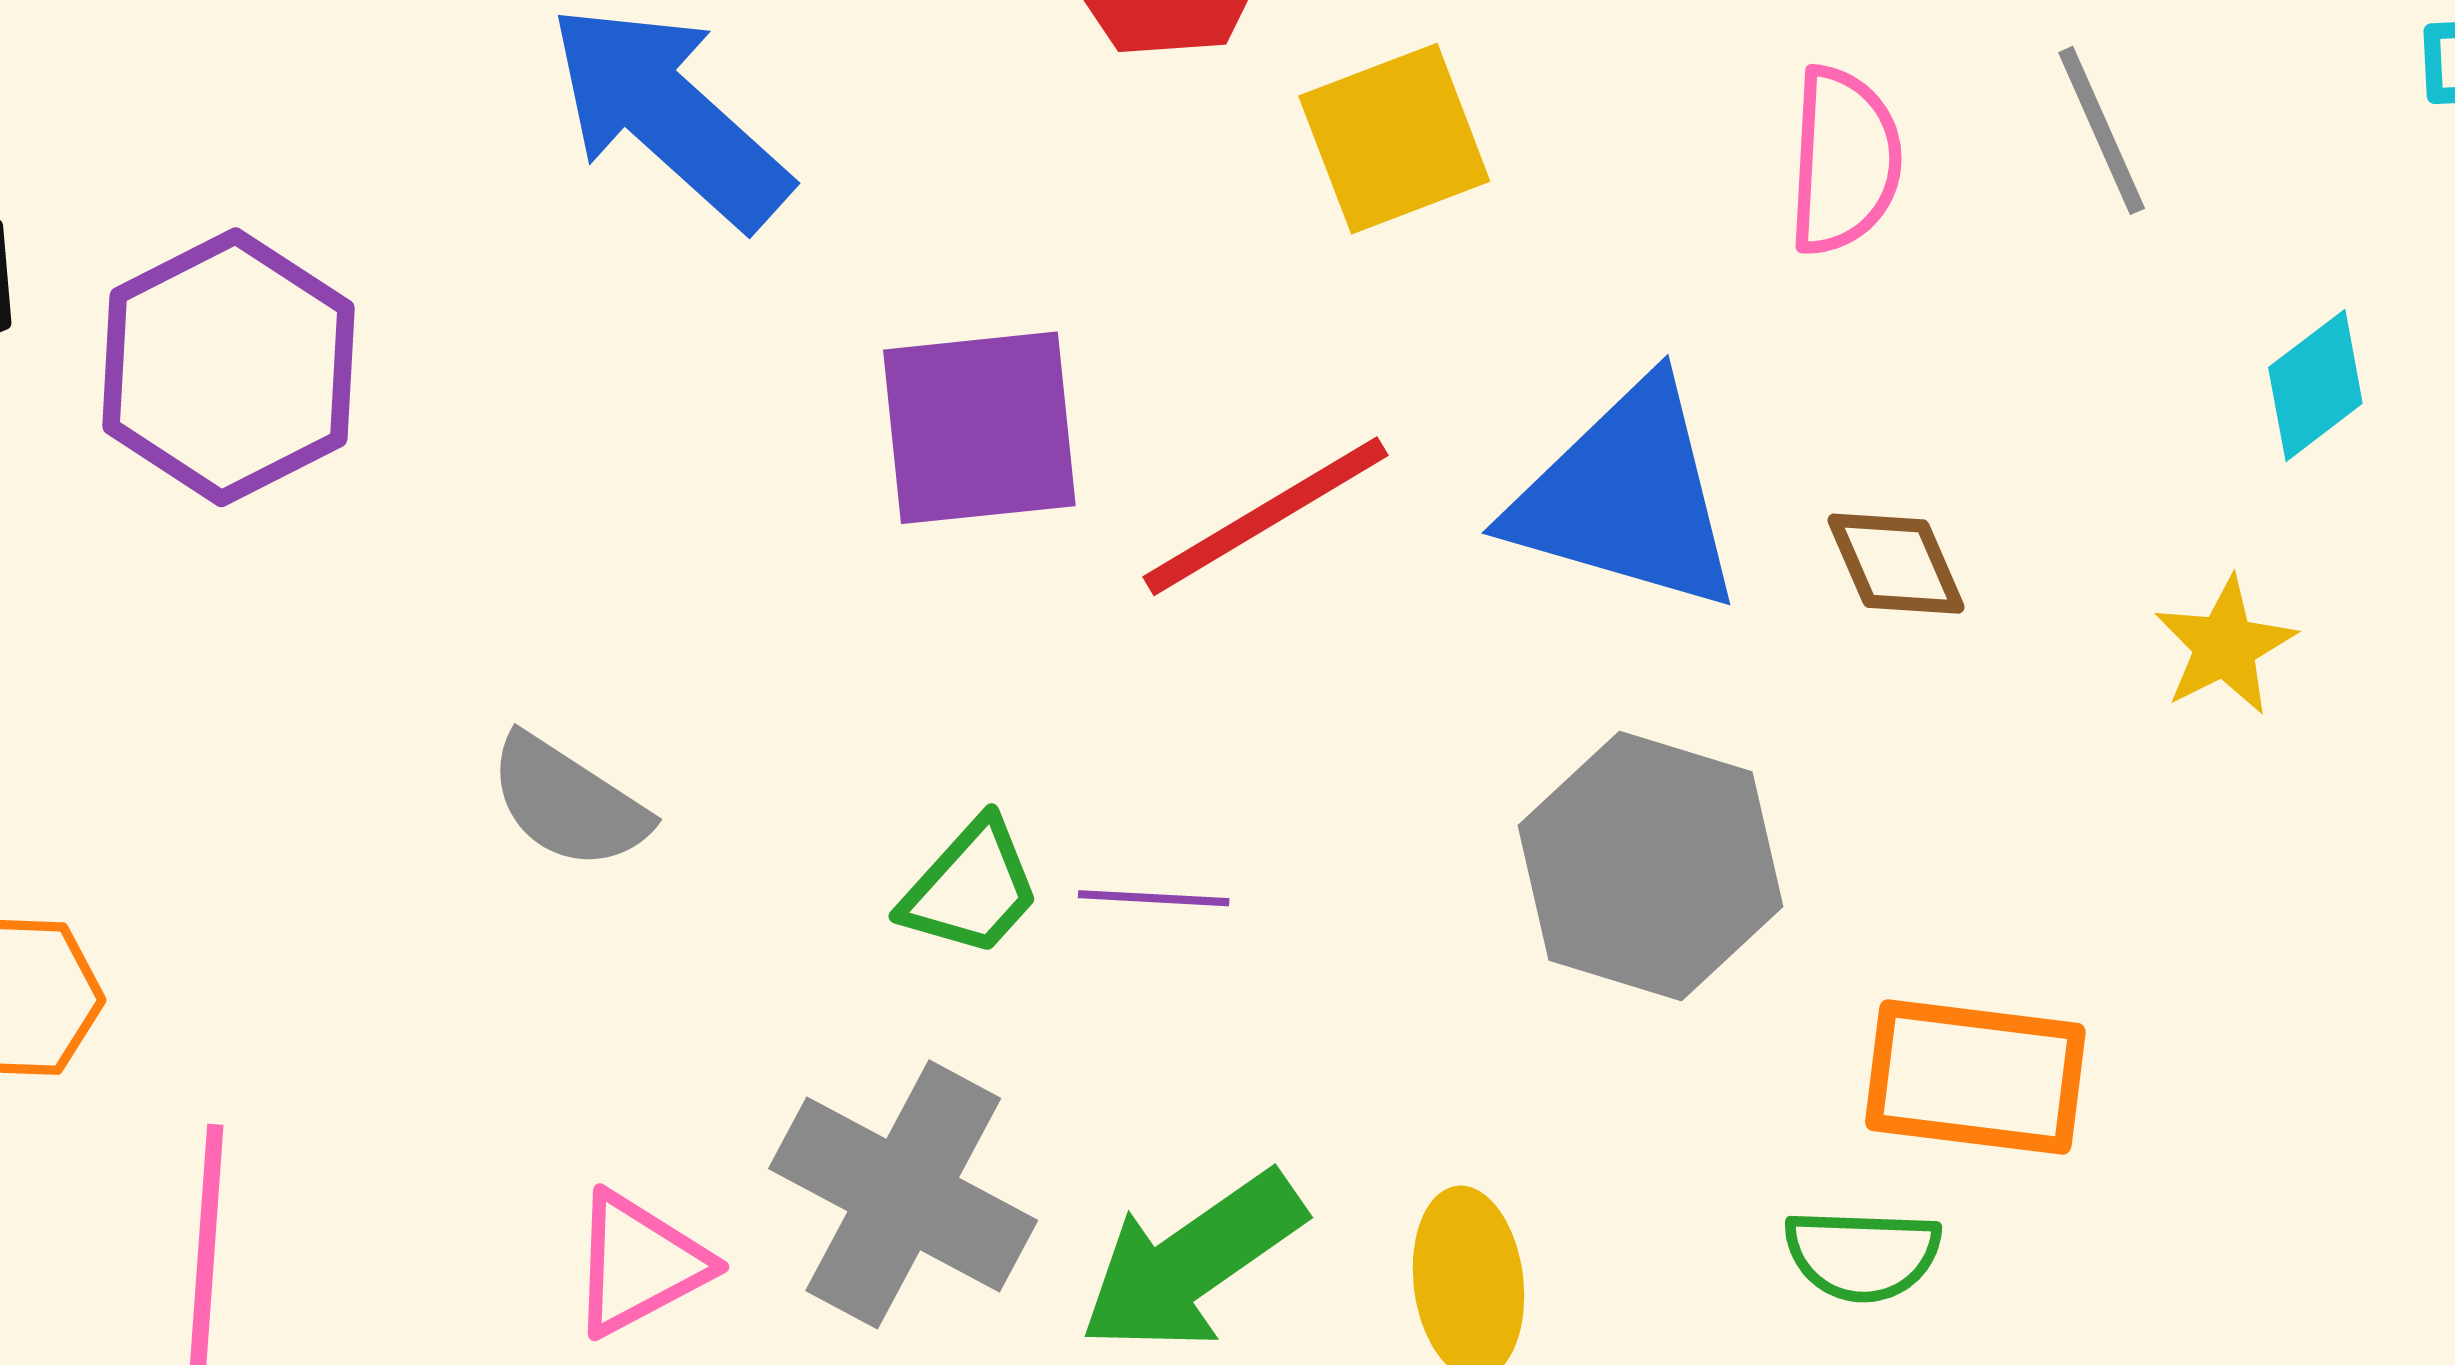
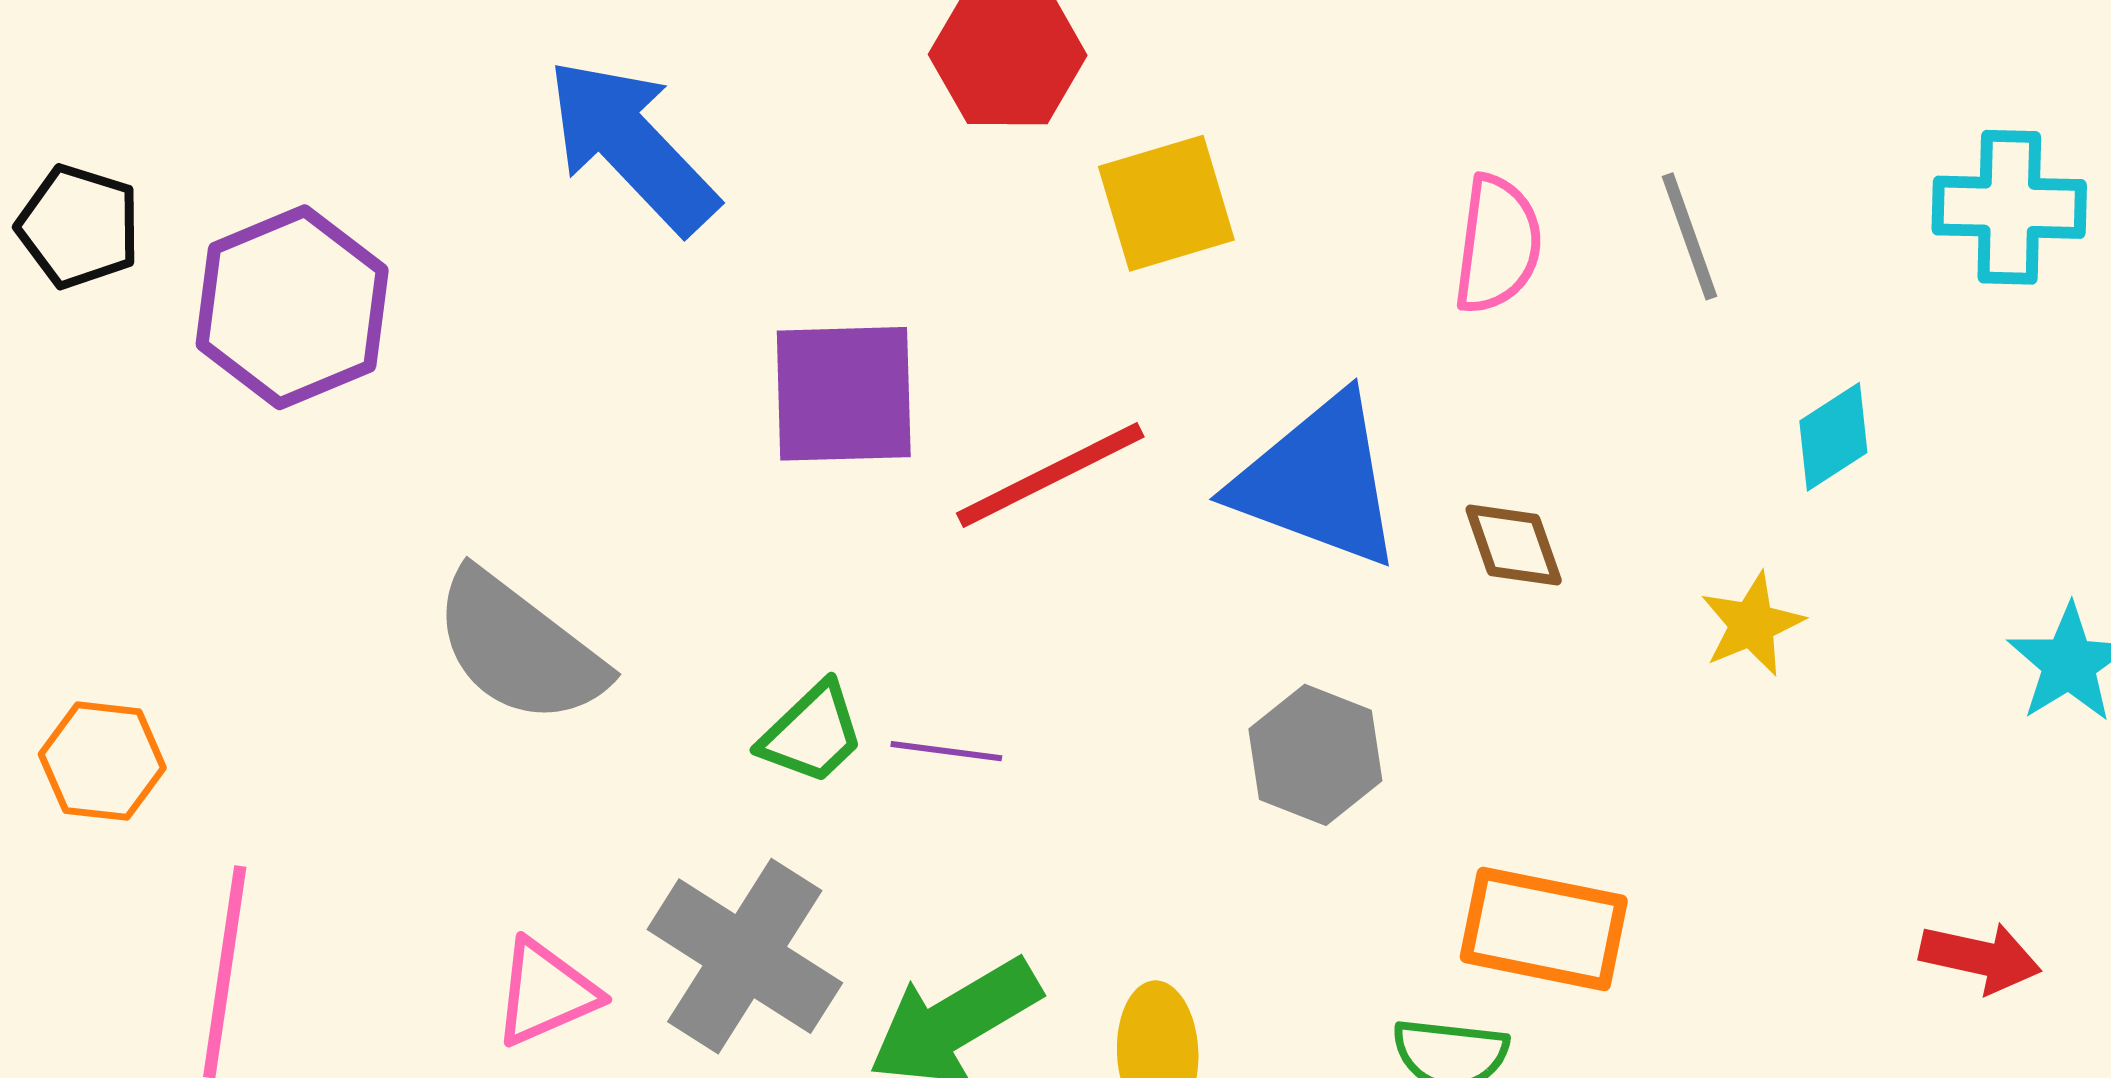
gray semicircle: (568, 802) -> (519, 648), size x1.5
gray hexagon: (1651, 866) -> (1315, 755), size x0.7

